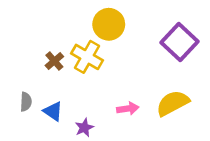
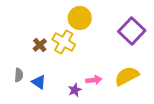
purple star: (84, 128) -> (75, 90), moved

